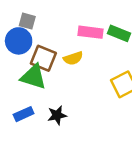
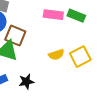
yellow semicircle: (73, 58) -> (56, 55), moved

